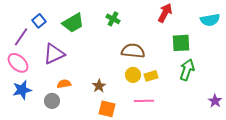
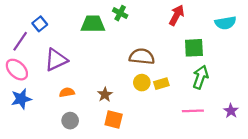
green cross: (113, 19) -> (120, 13), moved
green trapezoid: (73, 23) -> (93, 24), moved, turned -150
gray circle: (52, 101) -> (70, 121), moved
pink line: (144, 101) -> (193, 111), moved

